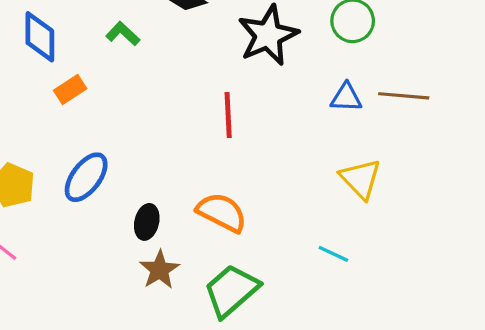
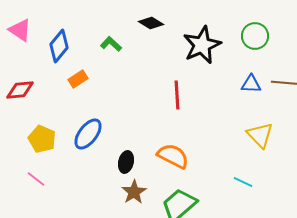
blue diamond: (40, 37) -> (59, 46), turned 40

